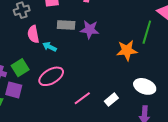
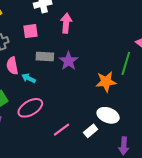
purple star: (90, 30) -> (69, 61), turned 30
white ellipse: (145, 86) -> (108, 115), moved

